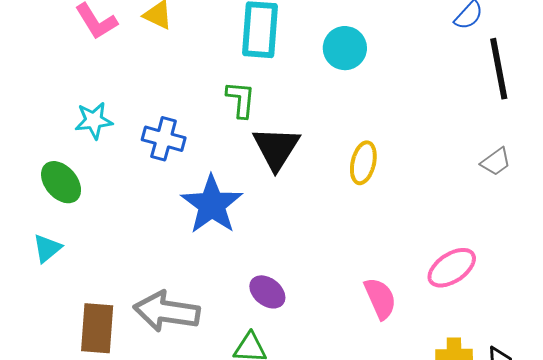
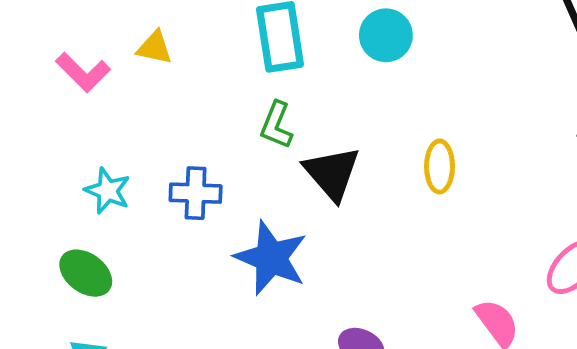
green L-shape: (241, 99) -> (276, 125), turned -150
cyan star: (94, 120) -> (108, 191), turned -30

